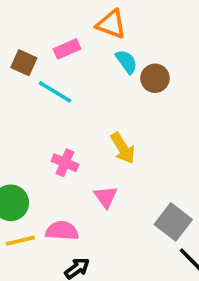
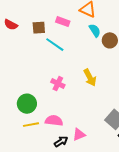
pink rectangle: (67, 49) -> (63, 22), turned 40
brown square: (24, 63) -> (39, 28), turned -32
pink triangle: (106, 197) -> (79, 135), moved, turned 40

